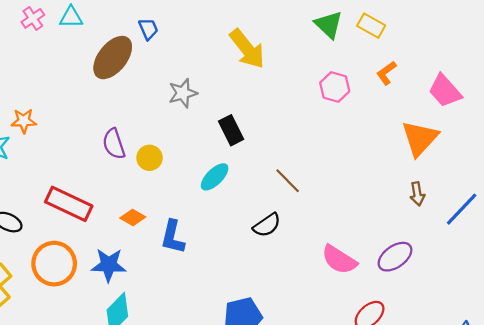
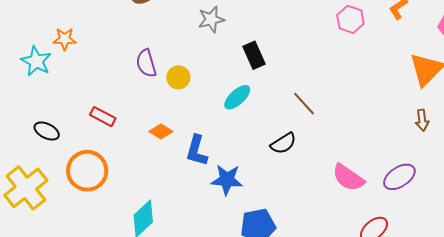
red rectangle: (69, 204) -> (103, 117), size x0.6
blue star: (109, 265) -> (227, 180), moved

